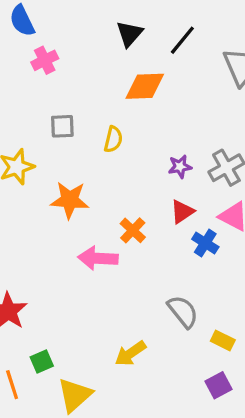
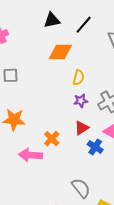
black triangle: (130, 34) -> (52, 20), turned 36
yellow semicircle: (113, 139) -> (78, 78), moved

